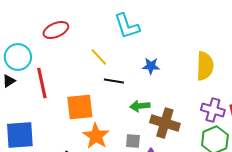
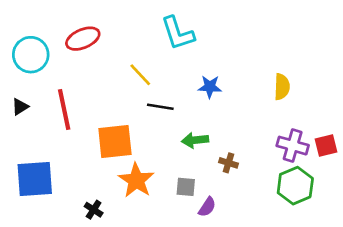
cyan circle: (18, 57) -> (31, 55), moved
yellow semicircle: (205, 66) -> (282, 87), size x0.7
brown cross: (165, 123) -> (228, 163), size x0.5

